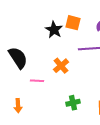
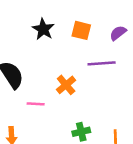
black star: (54, 30) -> (43, 29), moved

